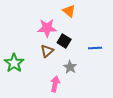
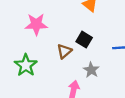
pink star: (47, 28) -> (36, 24), moved

